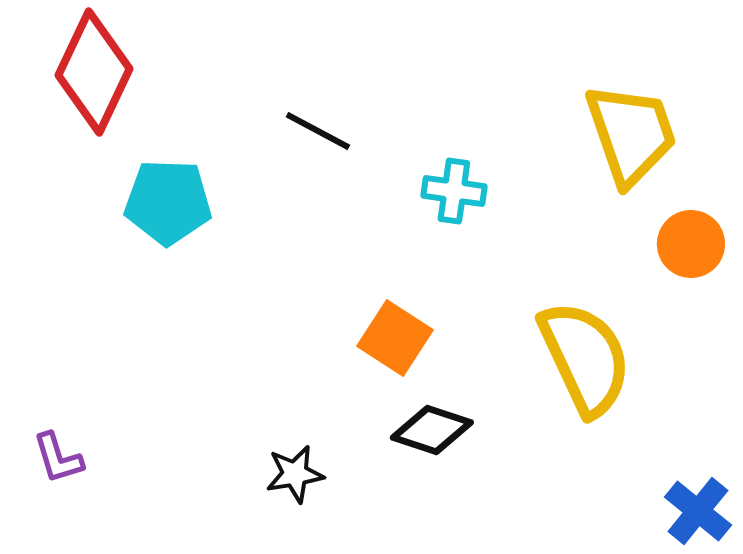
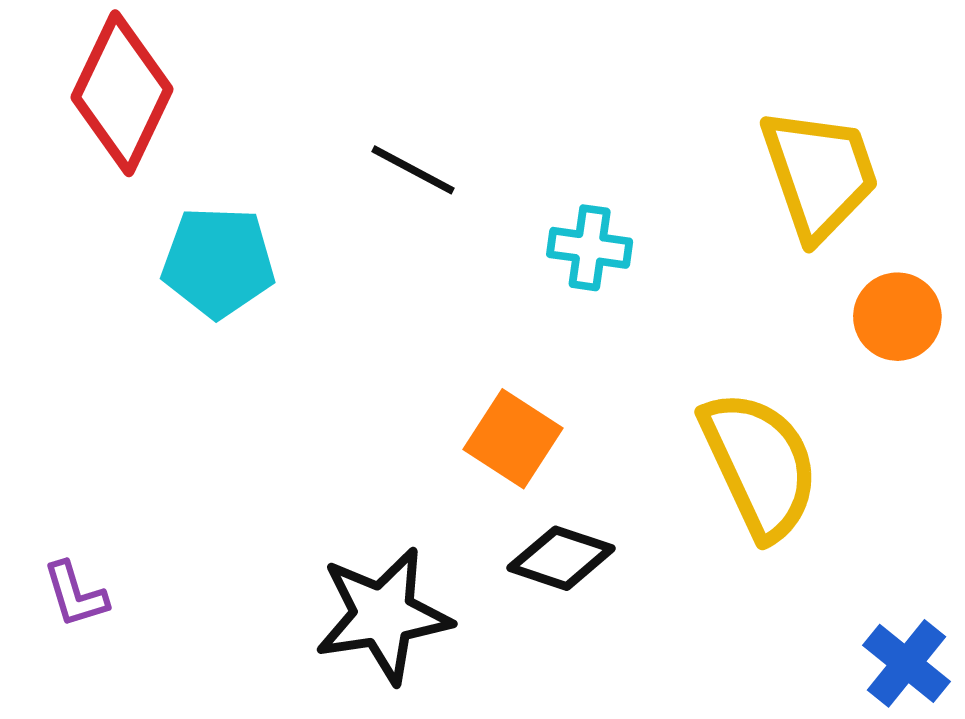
black star: (295, 474) -> (383, 615), size x1.8

